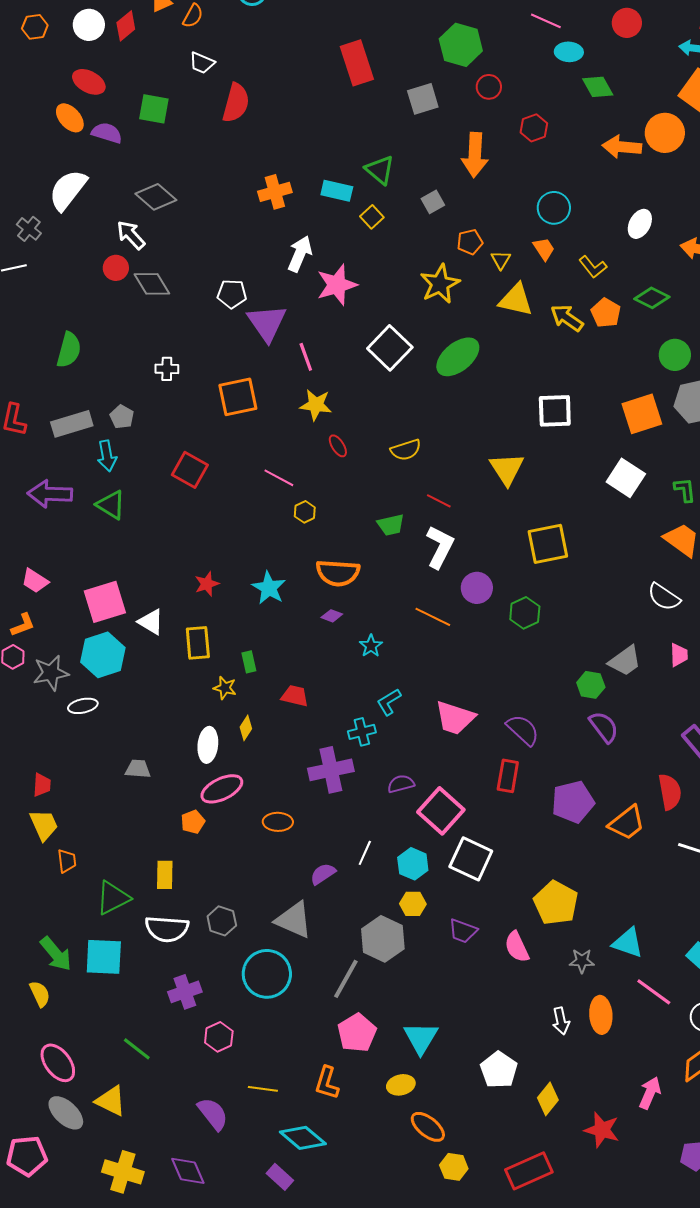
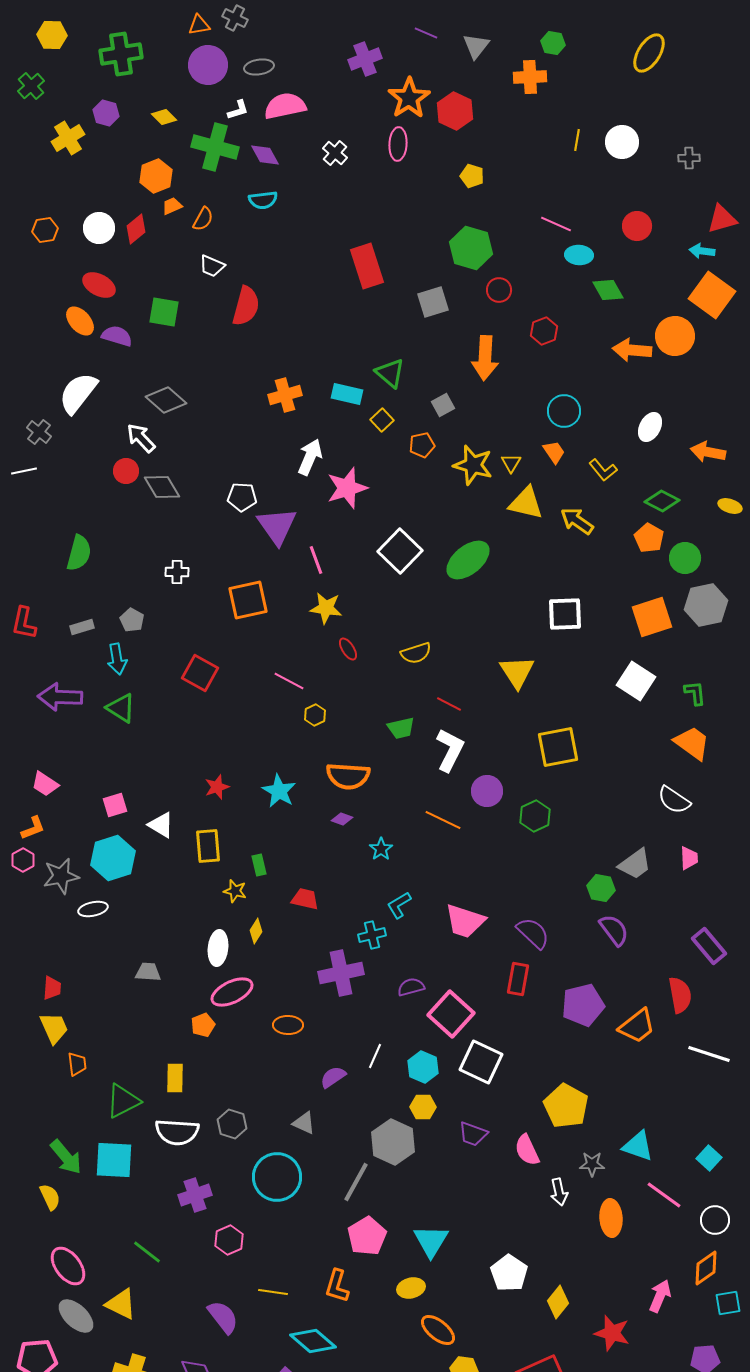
orange pentagon: (470, 242) -> (422, 445), moved
yellow star: (440, 284) -> (473, 465), moved, turned -30
orange pentagon: (606, 313) -> (649, 538), moved
gray rectangle: (72, 424) -> (82, 627), size x0.6
pink square: (105, 602) -> (115, 805), size x0.6
gray triangle: (294, 920) -> (304, 1123), size x0.6
white arrow: (561, 1021) -> (559, 1192), moved

